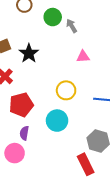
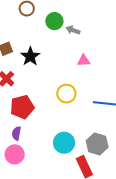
gray arrow: (72, 26) -> (73, 30), turned -40
cyan circle: (57, 121) -> (64, 143), moved
purple semicircle: (24, 133) -> (16, 133), moved

